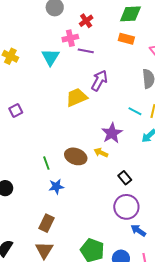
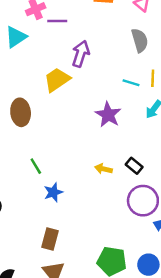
cyan triangle: (50, 57) -> (16, 37), turned 36
yellow arrow: (101, 153) -> (103, 169), moved
brown ellipse: (76, 156) -> (21, 112), moved, turned 75

